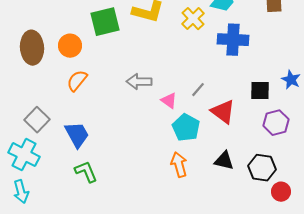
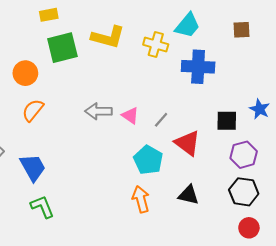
yellow cross: (193, 19) -> (156, 45), turned -30
pink triangle: (169, 101) -> (130, 115), moved
black hexagon: (262, 168) -> (244, 192), moved

